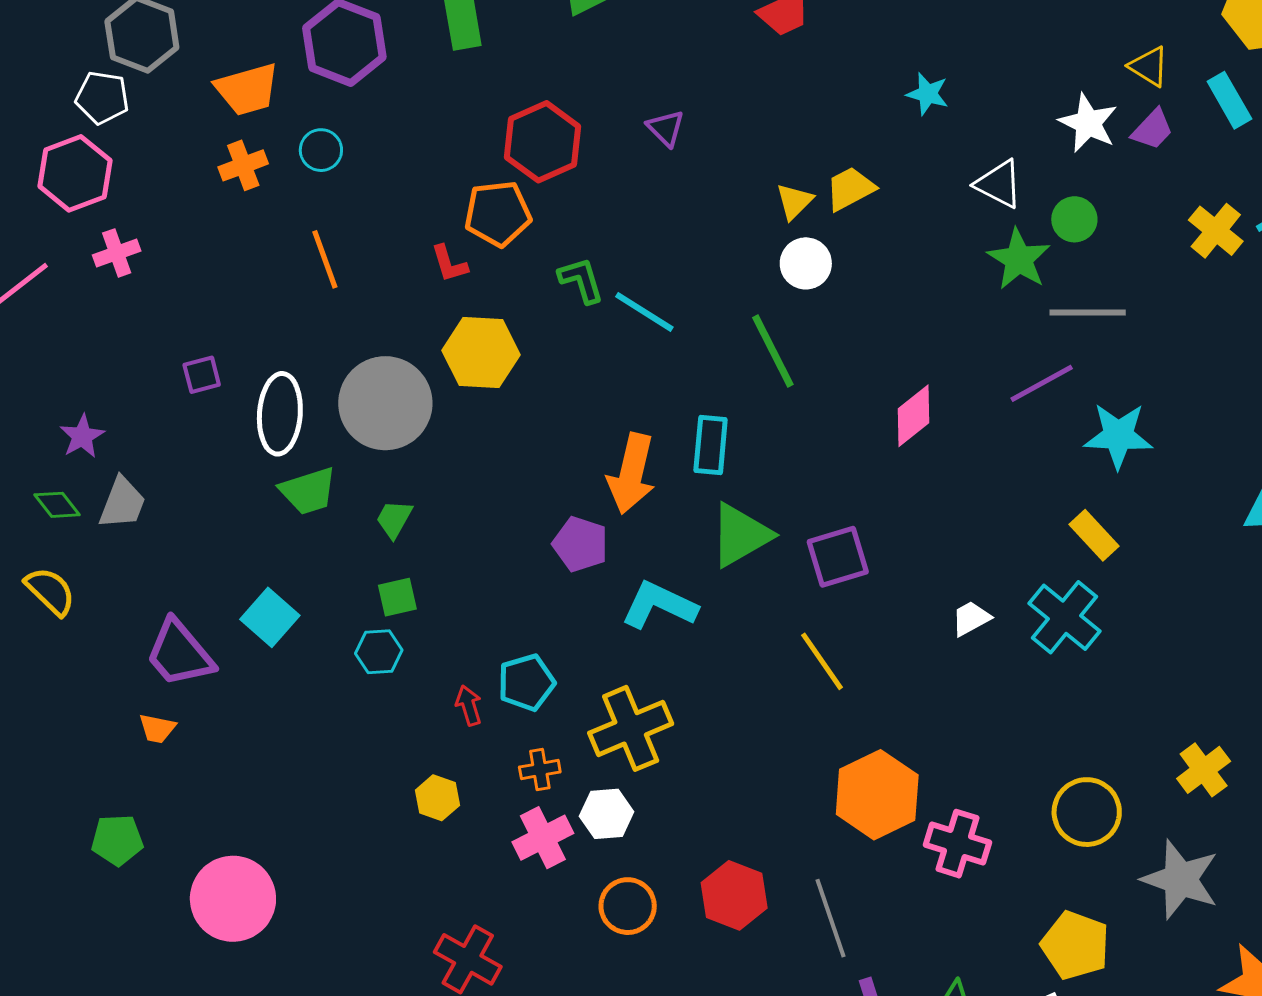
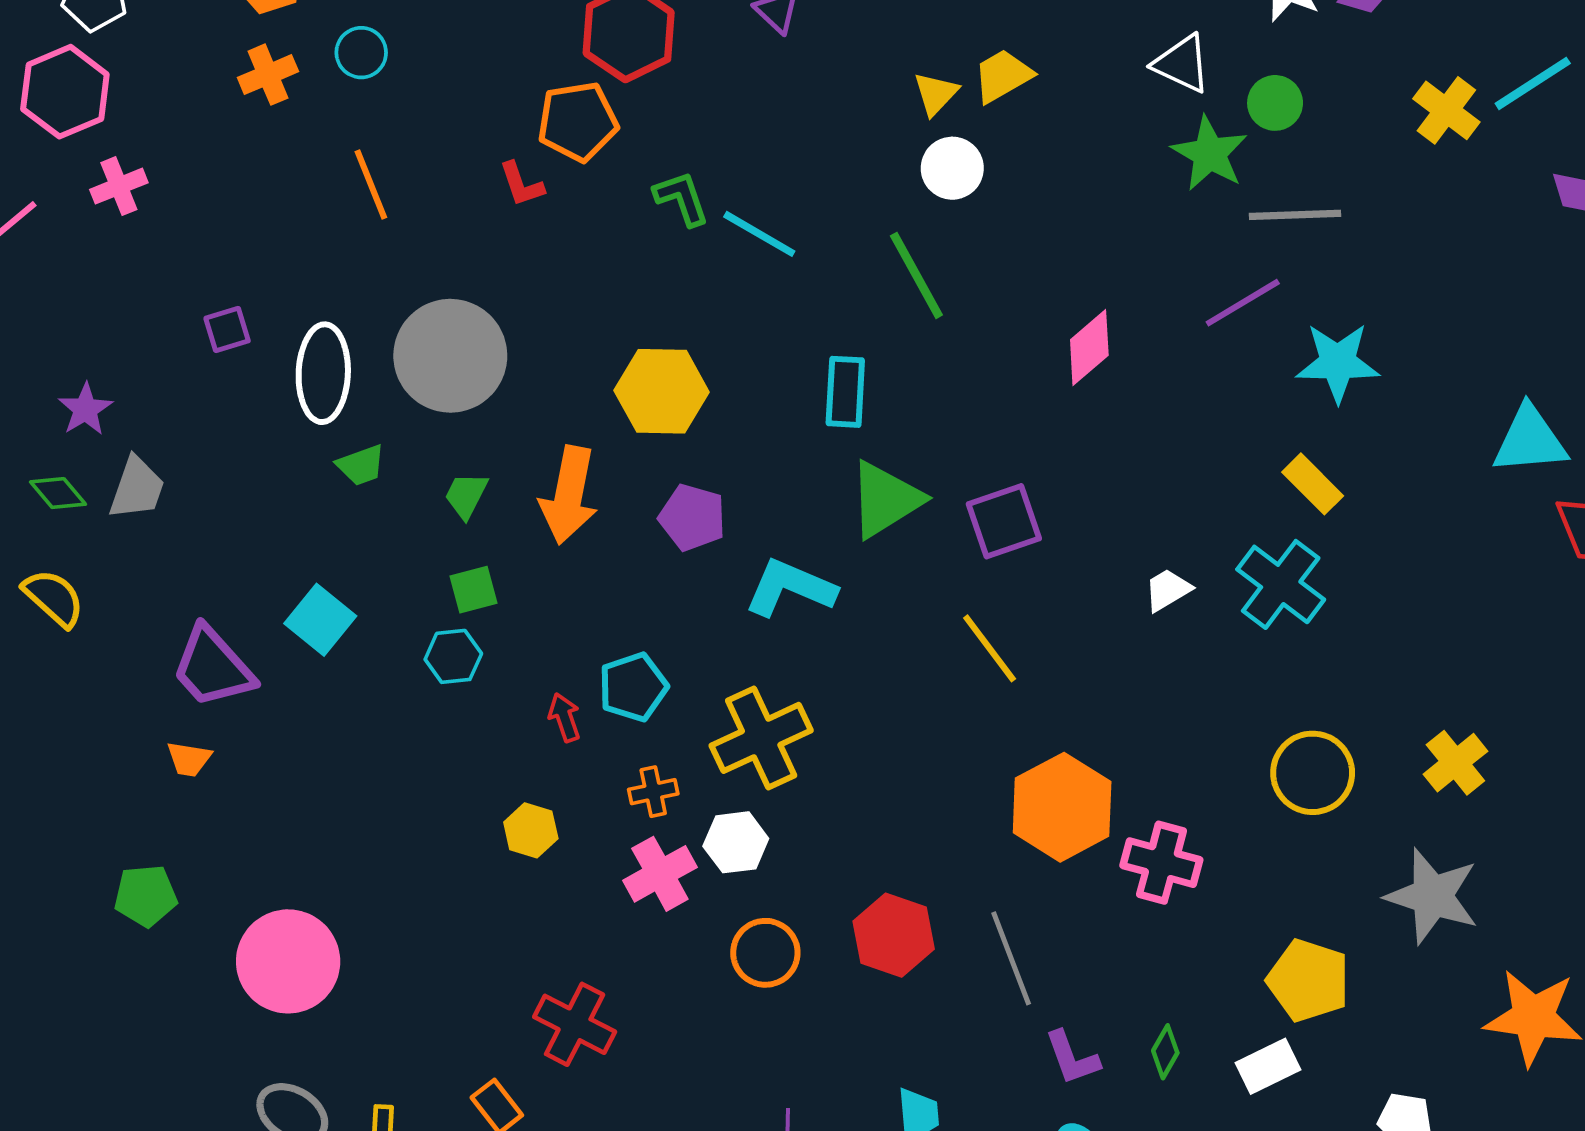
yellow hexagon: (481, 353) -> (662, 391), moved
orange arrow: (631, 474) -> (569, 495), moved
green trapezoid: (308, 491) -> (361, 465), size x0.7
yellow circle: (1087, 812) -> (1313, 773), moved

